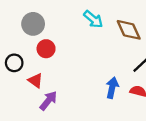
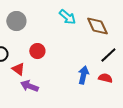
red circle: (46, 49) -> (37, 51), moved
purple arrow: (48, 101) -> (29, 86), turned -108

